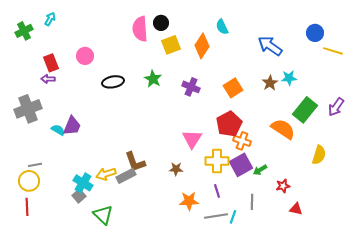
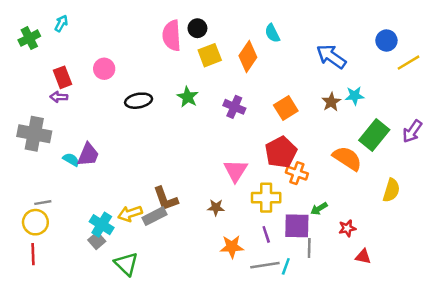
yellow line: (333, 51) -> (409, 63), turned -48
gray cross: (28, 109) -> (34, 134), turned 32
purple square: (241, 165) -> (297, 226), moved, turned 30

